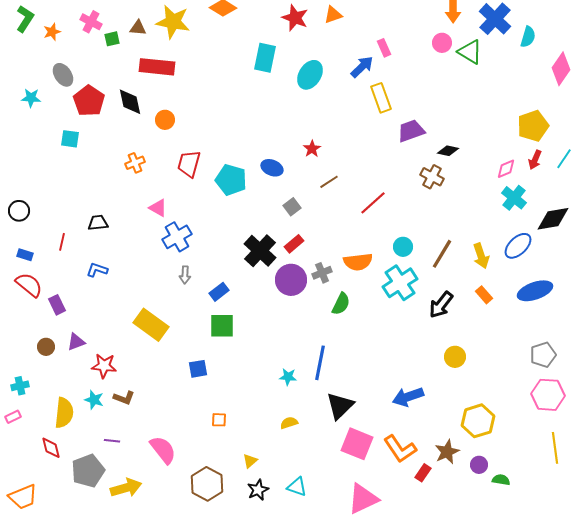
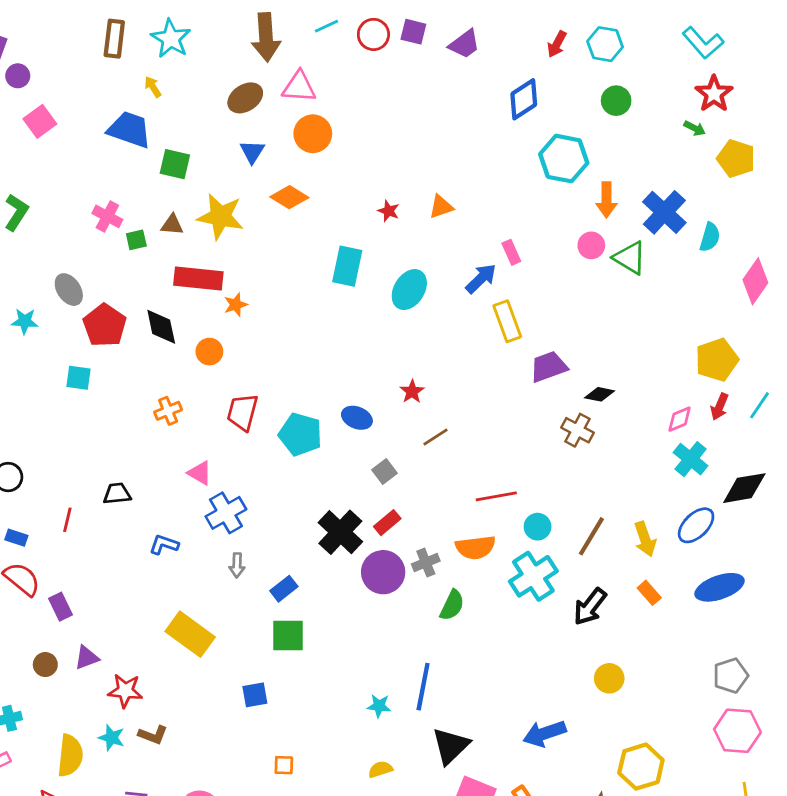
red star: (295, 18) -> (389, 211), size x0.6
orange star: (52, 32) -> (236, 305), moved
red line: (373, 203) -> (496, 496), moved, turned 32
blue L-shape: (97, 270) -> (164, 545), moved

